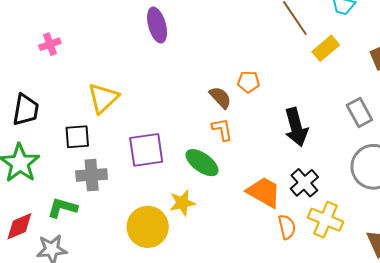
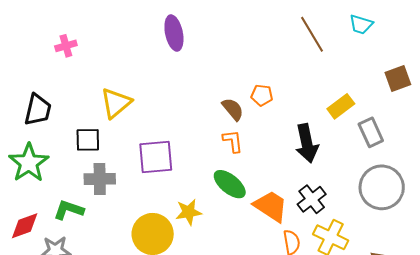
yellow rectangle: (326, 48) -> (341, 106), moved
green ellipse: (202, 163) -> (230, 184), moved

